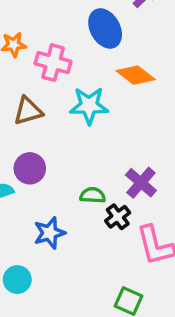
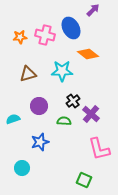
pink cross: (53, 63) -> (45, 35), moved
purple circle: (30, 168) -> (39, 106), moved
black cross: (118, 217) -> (73, 101), moved

